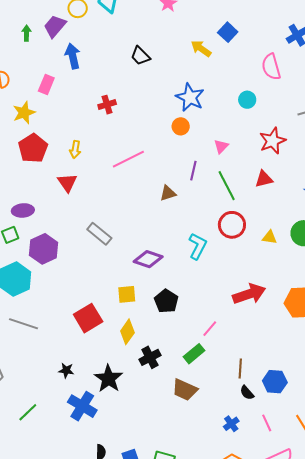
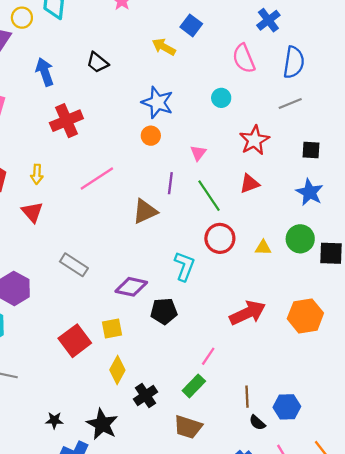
blue arrow: (73, 56) -> (45, 72), moved
red cross: (107, 105) -> (66, 121), size x1.6
brown triangle: (168, 193) -> (145, 211), size x1.4
black pentagon: (166, 301) -> (164, 311), moved, turned -30
red square: (88, 318) -> (75, 341), moved

